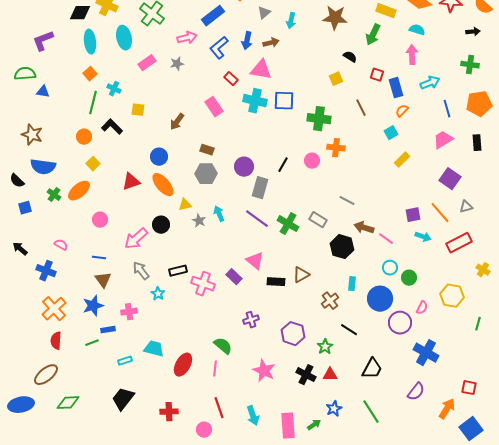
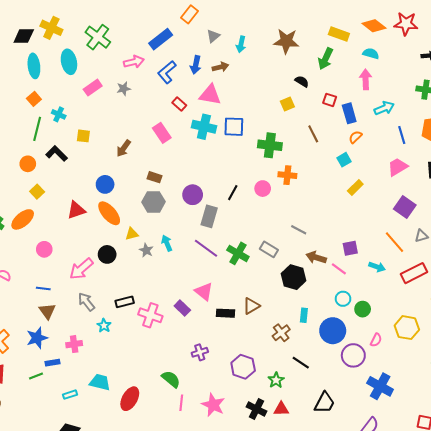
purple square: (413, 215) -> (350, 248), moved
pink line: (215, 369) -> (181, 403), moved

